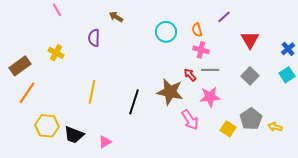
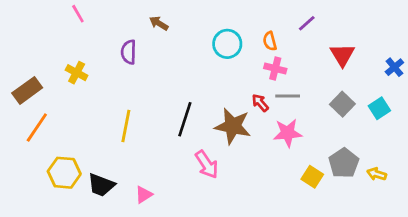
cyan square: (287, 75) -> (379, 108), moved
black line: (134, 102) -> (185, 119), moved
pink arrow: (190, 120) -> (207, 164), moved

